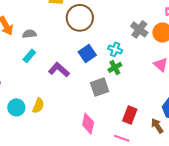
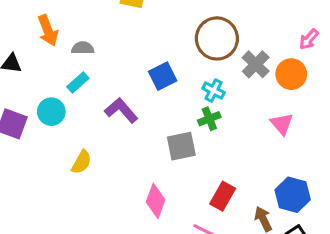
brown circle: (80, 18) -> (217, 38), moved
blue square: (87, 54) -> (163, 76), moved
cyan circle: (16, 107) -> (51, 112), moved

